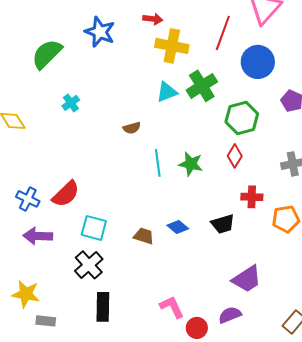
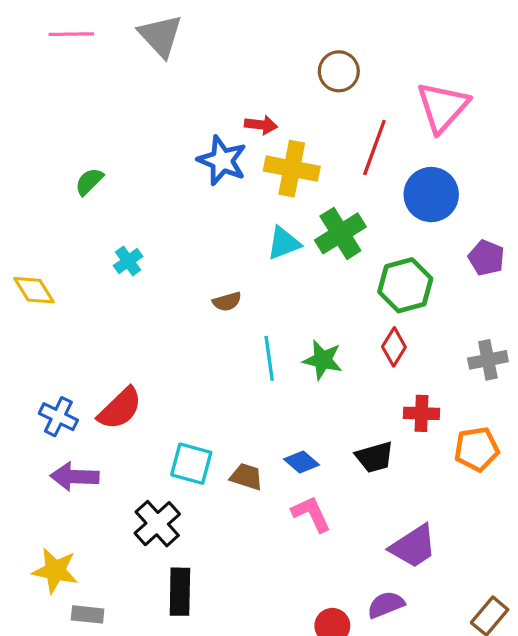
blue star: (100, 32) -> (222, 160), moved
green semicircle: (47, 54) -> (89, 182), size x0.6
cyan square: (94, 228) -> (191, 464), moved
pink L-shape: (172, 307) -> (311, 514), moved

